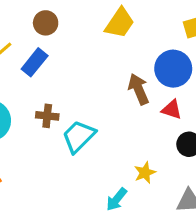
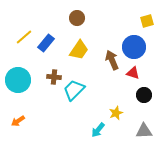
brown circle: (46, 23) -> (77, 18), moved
yellow trapezoid: (120, 23) -> (79, 50), moved

